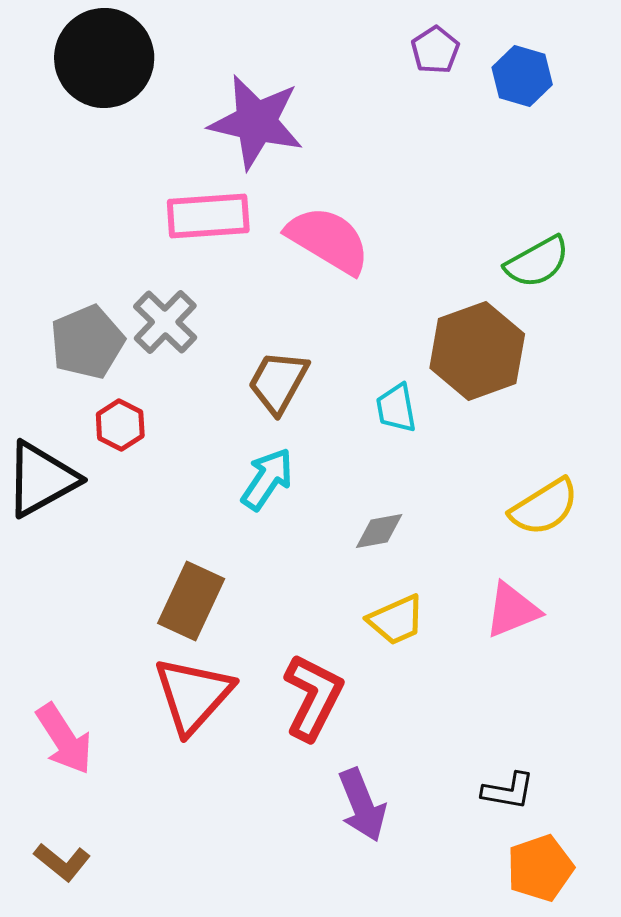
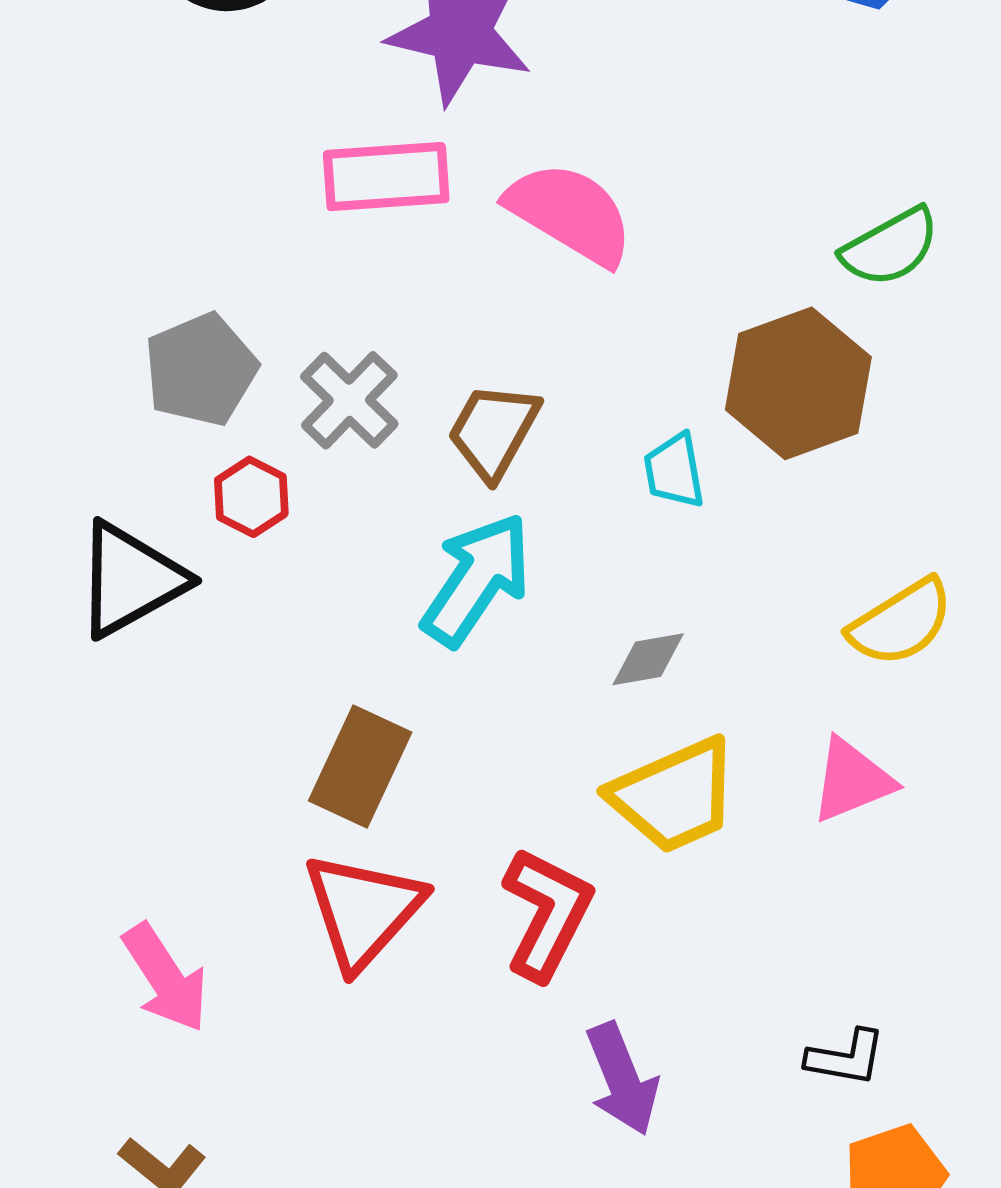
gray cross: (165, 322) -> (349, 400), moved
cyan arrow: (267, 479) -> (477, 580), size x1.4
yellow trapezoid: (396, 620) -> (674, 796), size x1.5

